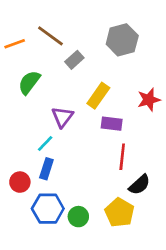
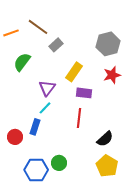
gray hexagon: (122, 40) -> (108, 44), moved
cyan line: (45, 144) -> (45, 108), moved
red line: (122, 157) -> (79, 118), moved
blue hexagon: (48, 209) -> (36, 170), moved
yellow pentagon: (120, 213) -> (107, 166), moved

